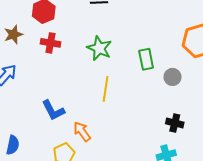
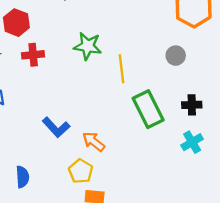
green rectangle: (146, 59) -> (148, 109), moved, size x1.5
yellow line: (106, 89) -> (122, 69), moved

